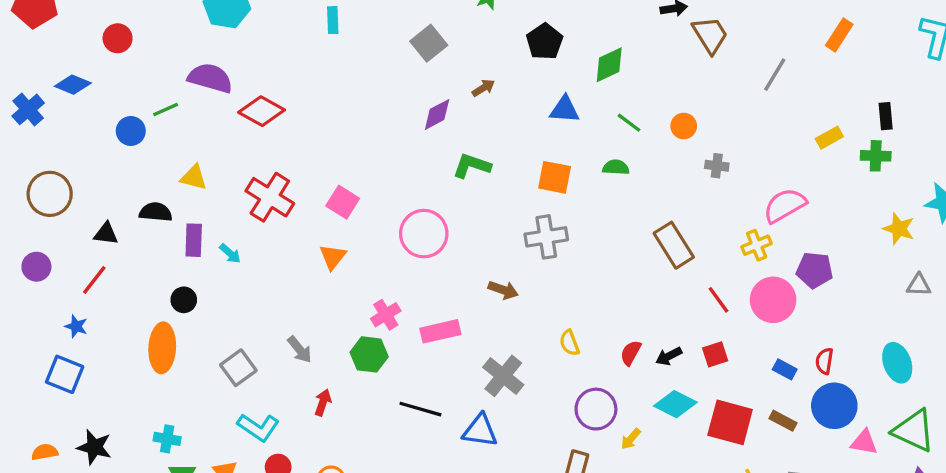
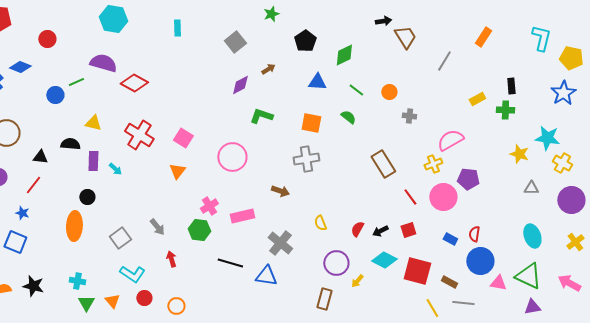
green semicircle: (616, 167) -> (348, 117), turned 35
cyan ellipse: (897, 363) -> (532, 236), moved
red arrow: (323, 402) -> (171, 259), turned -35
brown rectangle: (783, 421) -> (449, 282), moved

